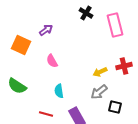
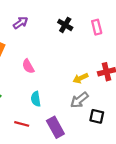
black cross: (86, 13) -> (65, 25), moved
pink rectangle: (115, 25) -> (97, 27), size x0.6
purple arrow: (46, 30) -> (21, 23), moved

